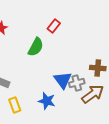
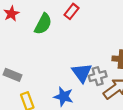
green semicircle: (36, 47) -> (43, 24), moved

